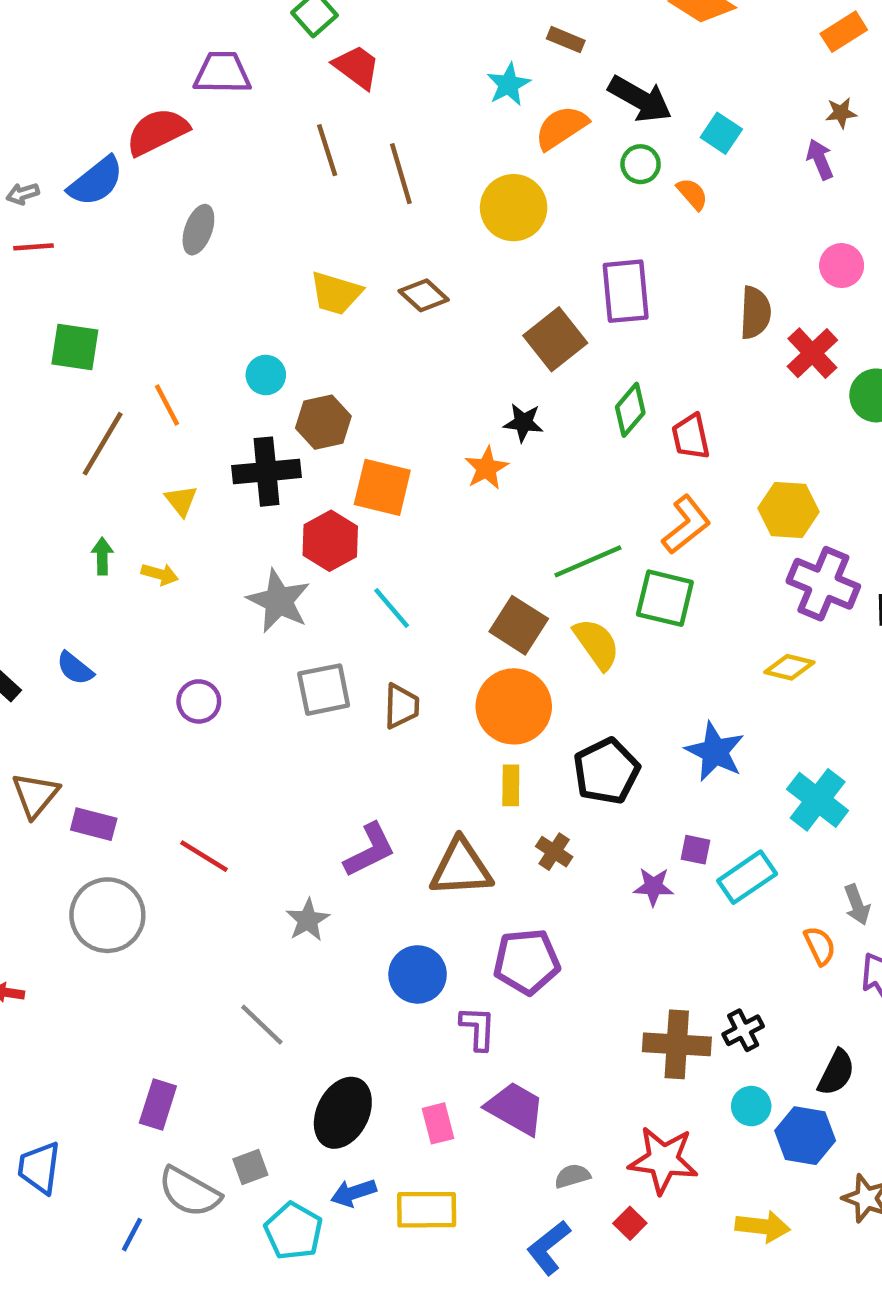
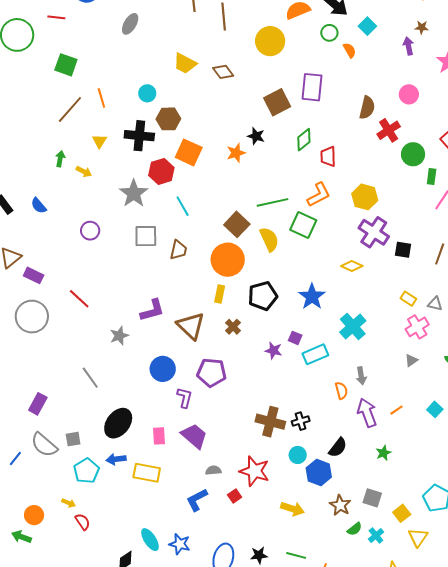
brown triangle: (461, 868) -> (191, 326), turned 36

